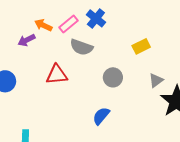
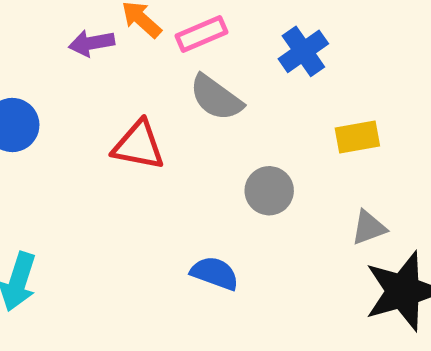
blue cross: (96, 18) -> (303, 51), moved
blue semicircle: (101, 116) -> (215, 273), turned 54

